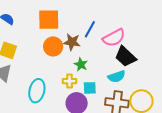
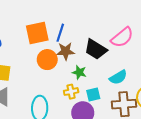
blue line: (90, 29) -> (60, 33), moved
pink semicircle: (114, 38) -> (122, 37), moved
black trapezoid: (125, 57) -> (96, 49), moved

